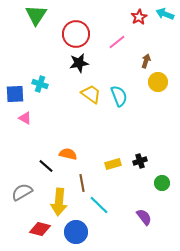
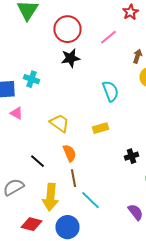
yellow trapezoid: (91, 94) -> (60, 123), moved
orange semicircle: (68, 154) -> (70, 153), moved, turned 54
yellow rectangle: (113, 164) -> (100, 128), moved

